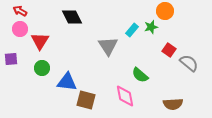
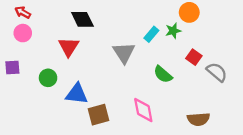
red triangle: (40, 41) -> (69, 47), moved
green semicircle: (140, 75) -> (163, 74), moved
brown square: (86, 100) -> (99, 115), turned -30

